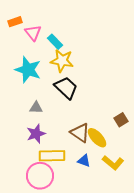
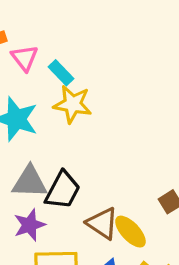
black trapezoid: (66, 88) -> (63, 190), moved, turned 75
gray triangle: (36, 108) -> (30, 182), size x1.6

